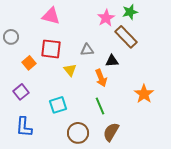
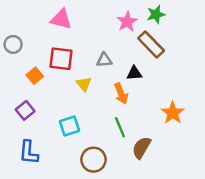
brown semicircle: (111, 132) -> (142, 148), moved

